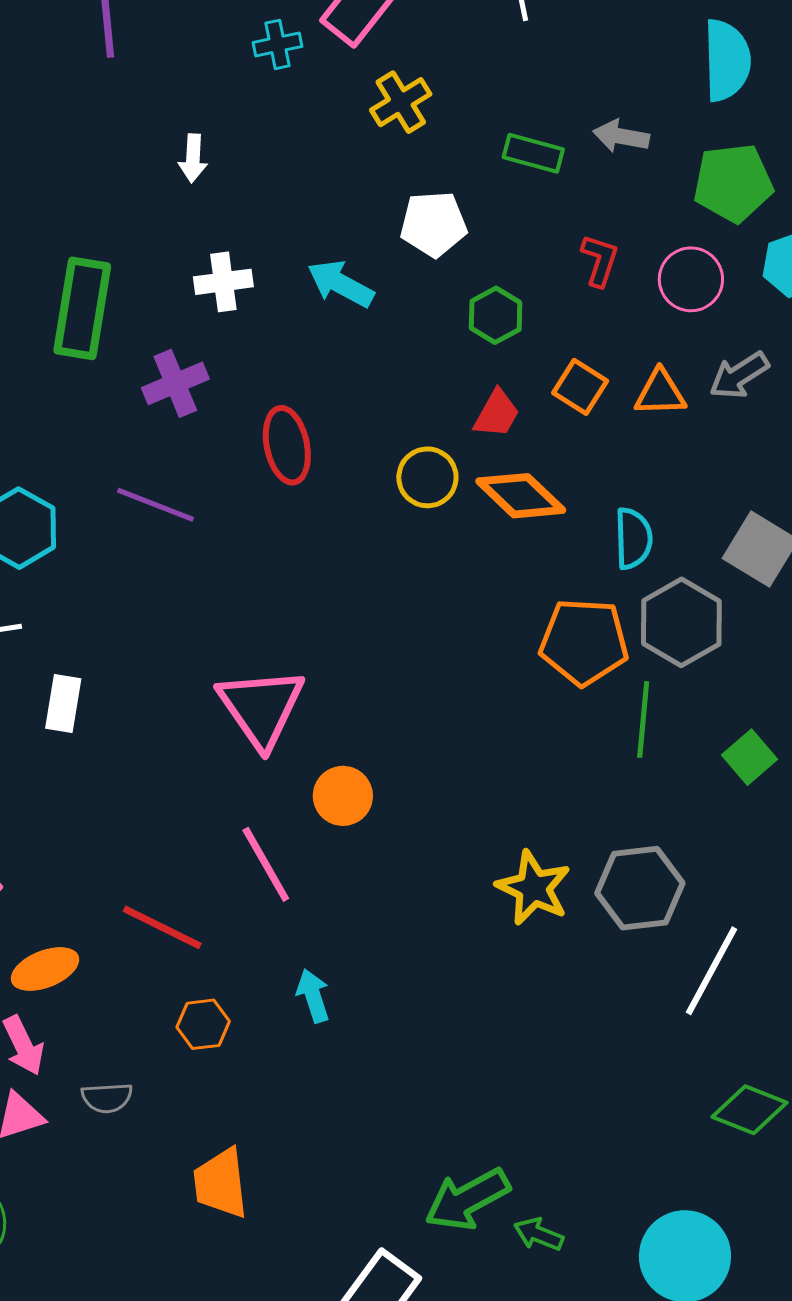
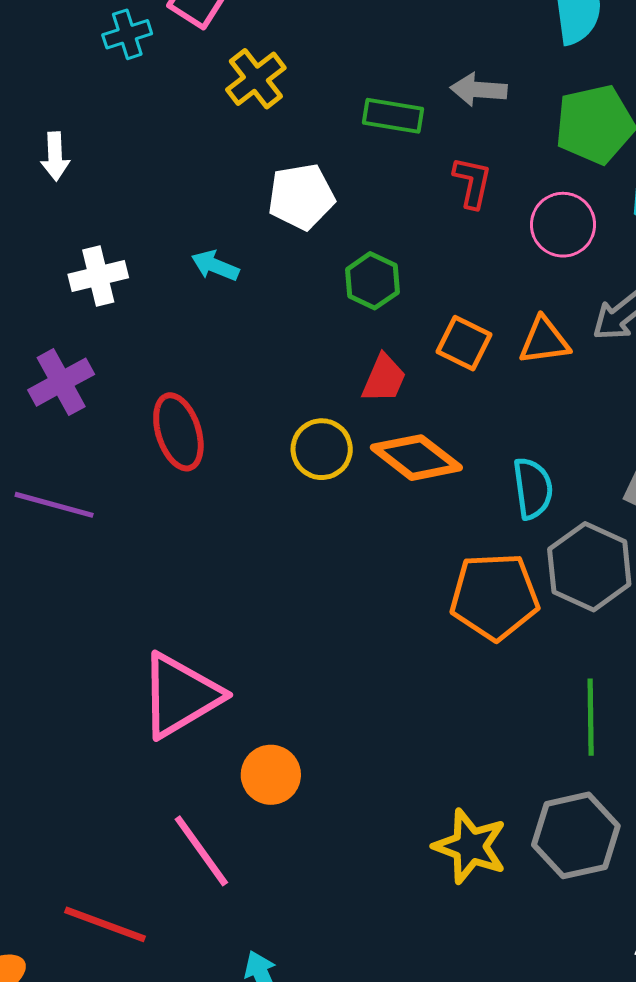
red L-shape: (600, 260) -> (472, 182), moved
cyan arrow: (341, 284) -> (215, 266), size x0.7
pink triangle: (261, 708) -> (180, 695), turned 40
green line: (643, 719) -> (591, 717), moved

